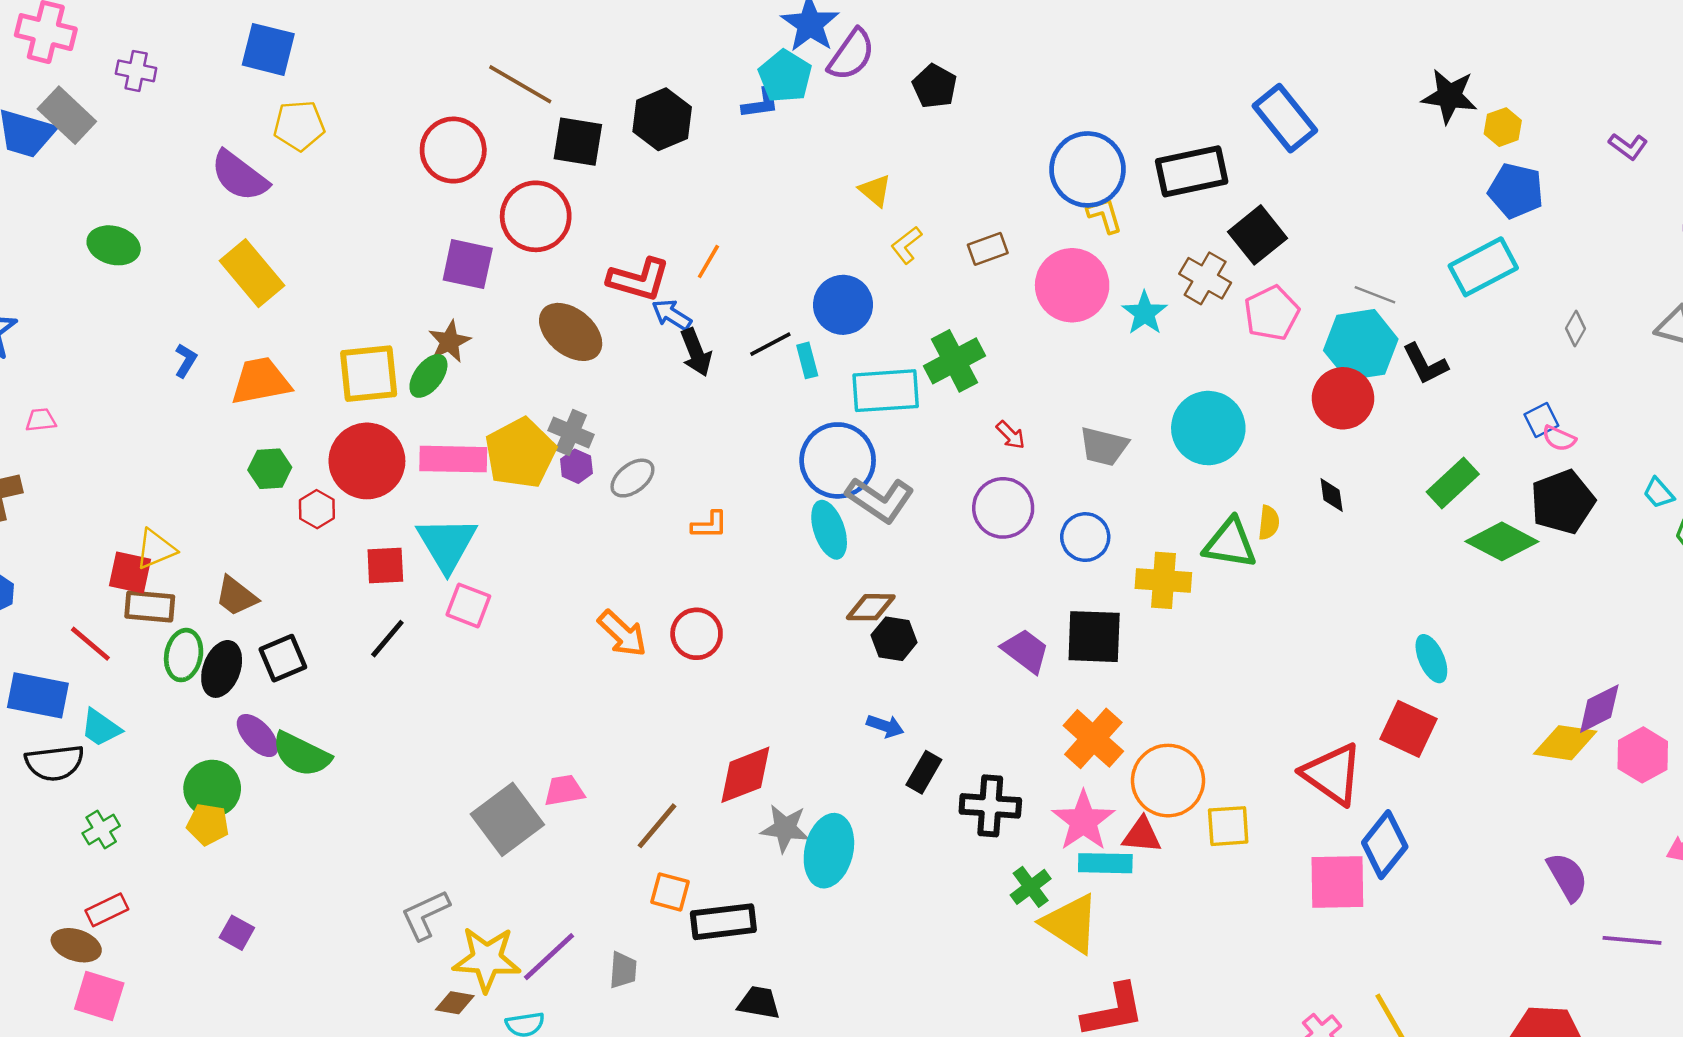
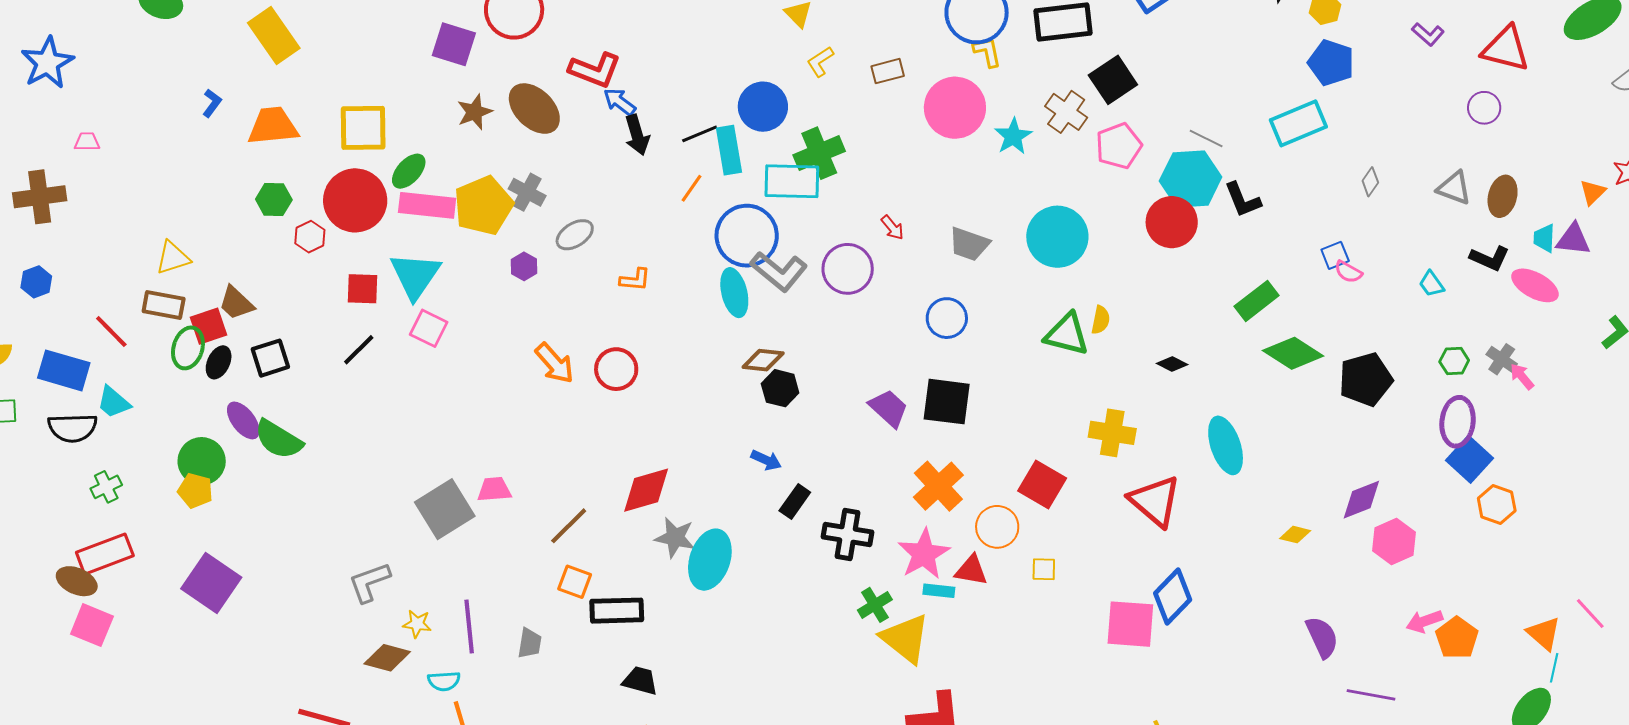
orange line: (708, 262) -> (692, 188), moved
brown star: (449, 342) -> (475, 112), moved
cyan rectangle: (807, 360) -> (729, 150), size x1.6
green cross: (954, 361) -> (819, 153), moved
green ellipse: (428, 376) -> (409, 171), moved
purple hexagon: (576, 466) -> (524, 266), moved
cyan trapezoid: (1659, 493) -> (1431, 284), moved
black diamond: (1332, 495) -> (1172, 364), moved, turned -60
black pentagon: (1563, 502) -> (1366, 379), moved
purple circle: (1003, 508) -> (848, 269), moved
red square: (130, 573) -> (208, 326), moved, turned -36
yellow cross: (1163, 580) -> (1112, 433), moved
cyan ellipse: (1431, 659) -> (1226, 445), size x1.4
black ellipse: (222, 669) -> (219, 362), size x0.7
red square: (1409, 729) -> (1042, 485), moved
yellow diamond: (1565, 743) -> (1295, 535), moved, size x0.6
red triangle: (1332, 774) -> (1155, 501), moved
orange circle: (1168, 781) -> (997, 527), size x0.7
yellow square: (1228, 826) -> (1044, 569), size x0.7
cyan rectangle: (1105, 863) -> (939, 591), size x0.7
red rectangle: (107, 910) -> (105, 554), size x1.6
purple square: (237, 933) -> (211, 583), size x2.0
purple line: (549, 957) -> (469, 627), turned -58
yellow star: (487, 959) -> (417, 624), size x0.5
brown diamond: (455, 1003) -> (387, 658), size x1.4

